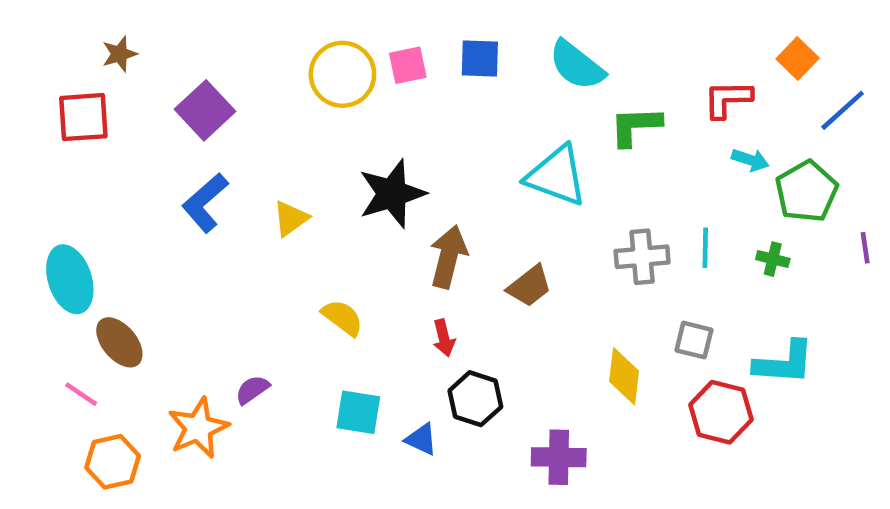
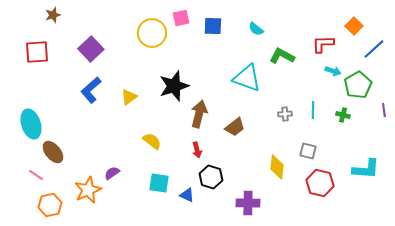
brown star: (119, 54) -> (53, 15), moved
pink square: (408, 65) -> (181, 18), moved
cyan semicircle: (577, 65) -> (256, 29), size x0.6
green L-shape: (635, 126) -> (282, 56), turned 30
gray cross: (642, 257) -> (285, 114), size x0.6
cyan L-shape: (784, 363) -> (366, 169), moved

